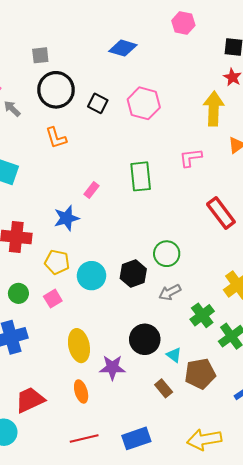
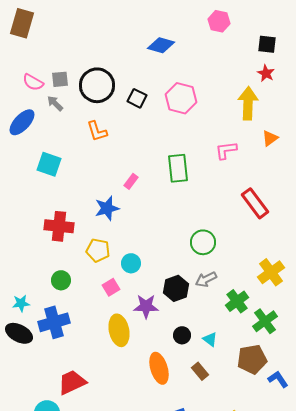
gray square: (40, 55) -> (60, 79), moved
black hexagon: (133, 274) -> (176, 288), moved
cyan circle: (91, 276) -> (131, 263), size x0.7
pink square: (53, 299) -> (111, 287), moved
black circle: (145, 339) -> (182, 335), moved, size x0.6
purple star: (112, 367) -> (146, 306), moved
brown pentagon: (200, 374) -> (252, 359), moved
orange ellipse: (81, 392) -> (159, 368), moved, size x1.4

